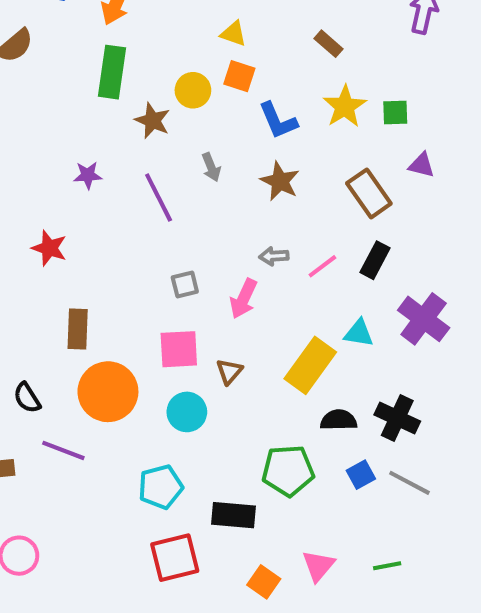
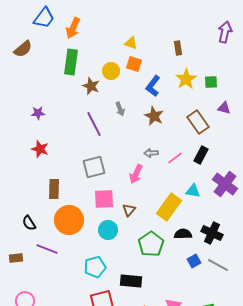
brown rectangle: (328, 44) -> (178, 48), turned 40
blue L-shape: (278, 121) -> (153, 86), turned 60
purple star: (88, 175) -> (38, 113), moved
gray square: (185, 284) -> (94, 167), moved, size x1.6
green pentagon: (288, 471) -> (151, 244), moved, turned -30

